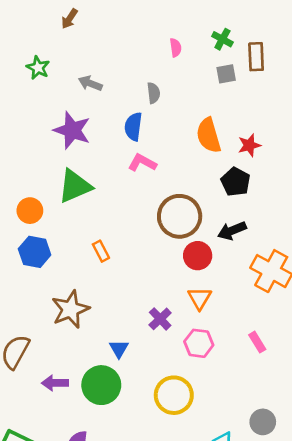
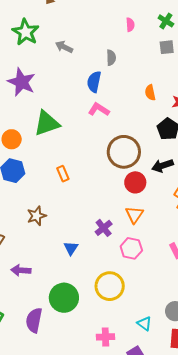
green star: (38, 68) -> (26, 32), size x1.5
purple star: (72, 130) -> (22, 82), moved
orange semicircle: (209, 135) -> (150, 93), size x0.6
brown star: (70, 309) -> (37, 216), size x0.7
green circle: (101, 385) -> (64, 298), moved

